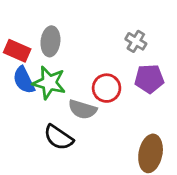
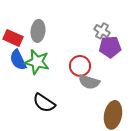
purple pentagon: (149, 79) -> (110, 47), moved
gray semicircle: (82, 109) -> (89, 82), moved

